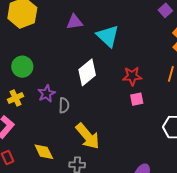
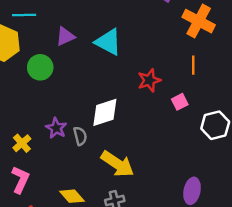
green circle: (22, 67) -> (40, 67), moved
white diamond: (87, 72) -> (105, 112), moved, turned 36
pink square: (137, 99) -> (180, 102), moved

